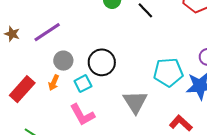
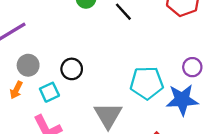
black circle: (102, 62) -> (72, 69), size x0.7

